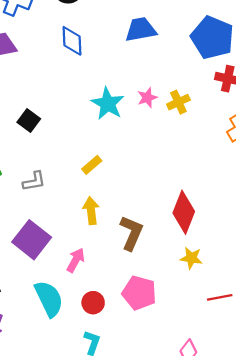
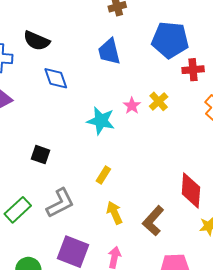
blue trapezoid: (141, 30) -> (109, 52), turned -76
gray L-shape: (34, 181) -> (60, 203), size x1.5
brown L-shape: (131, 233) -> (153, 221), turned -144

